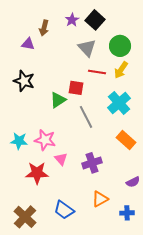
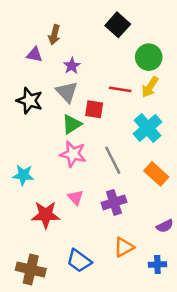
purple star: (72, 20) -> (72, 66), moved
gray triangle: (87, 48) -> (67, 92), moved
gray line: (86, 117) -> (113, 160), moved
pink star: (45, 140) -> (73, 154), moved
brown cross: (25, 217) -> (31, 269), turned -30

